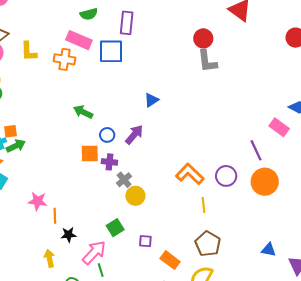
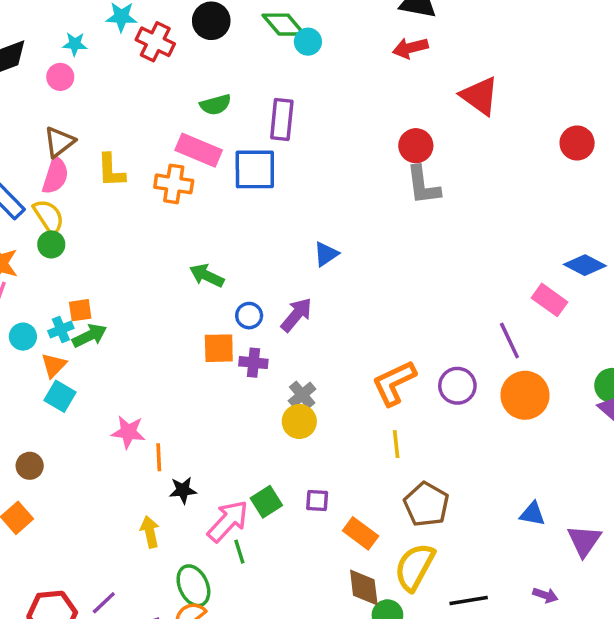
orange L-shape: (190, 174) -> (394, 383), turned -68
gray cross: (124, 180) -> (302, 395), moved
yellow line: (203, 205) -> (396, 444), moved
green square: (115, 228) -> (266, 502), moved

